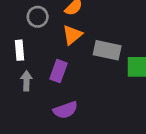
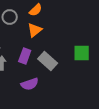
gray rectangle: (107, 50) -> (48, 61), moved, turned 30

